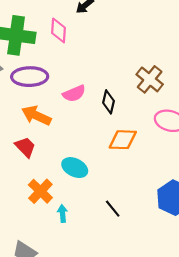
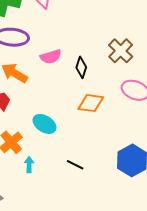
black line: (113, 209) -> (75, 165), turned -30

